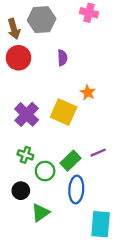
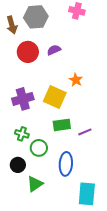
red circle: (18, 58) -> (28, 52), moved
purple semicircle: (62, 58) -> (54, 50), turned -112
purple cross: (27, 114) -> (23, 99), turned 30
green rectangle: (70, 161) -> (62, 125), moved, turned 36

